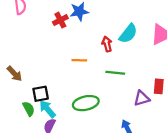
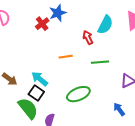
black square: (41, 94) -> (36, 93), turned -35
green semicircle: (29, 109) -> (28, 108), size x1.6
cyan arrow: (47, 109) -> (40, 79), moved

